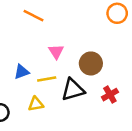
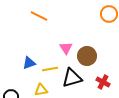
pink triangle: (56, 52) -> (66, 48), moved
red cross: (110, 95) -> (103, 82), turned -32

